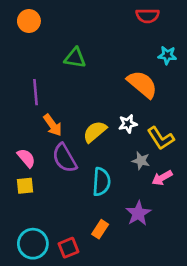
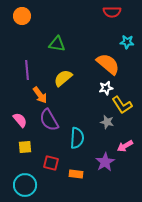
white star: (128, 124) -> (106, 88), moved
yellow semicircle: (95, 132) -> (63, 78), moved
pink arrow: (162, 178) -> (125, 146), moved
yellow square: (25, 186) -> (25, 147), moved
orange rectangle: (100, 229) -> (76, 174), turned 64
red square: (68, 248) -> (51, 163), moved, turned 35

